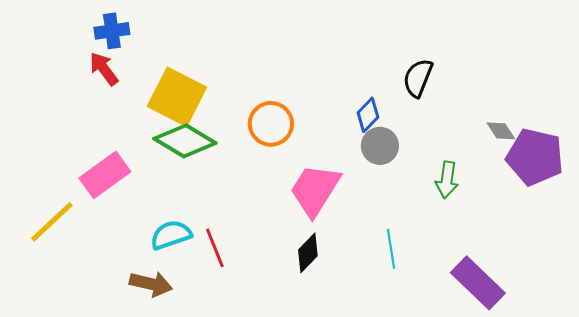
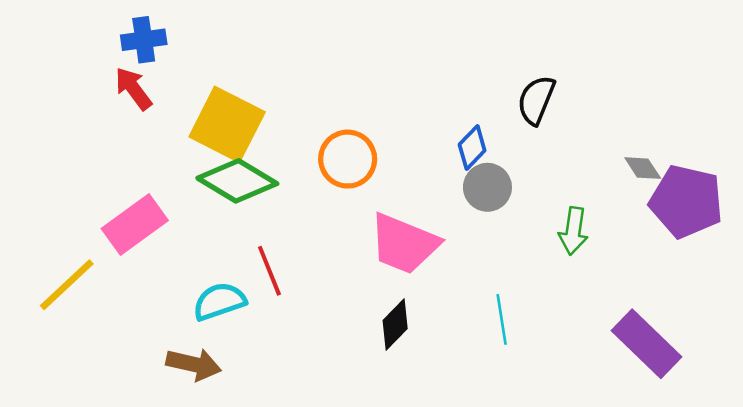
pink trapezoid: (315, 190) -> (404, 244), turned -100
red line: (215, 248) -> (269, 271), moved
purple rectangle: (478, 283) -> (647, 344), moved

